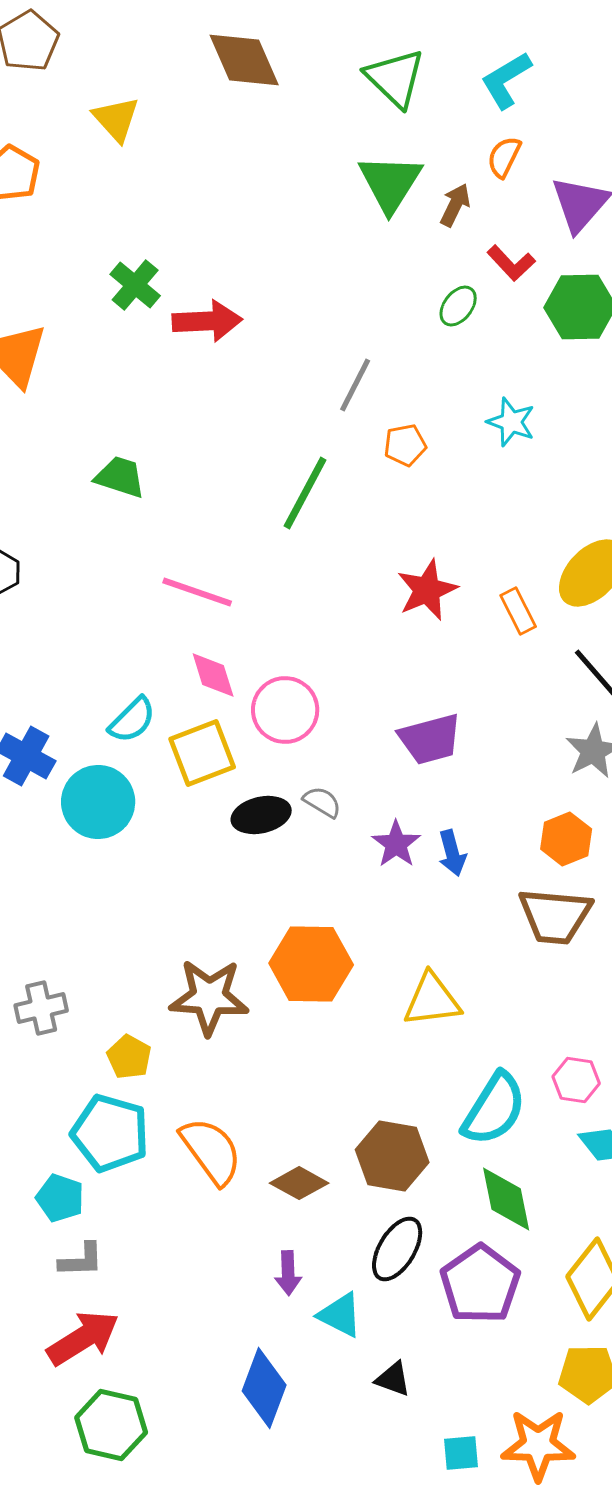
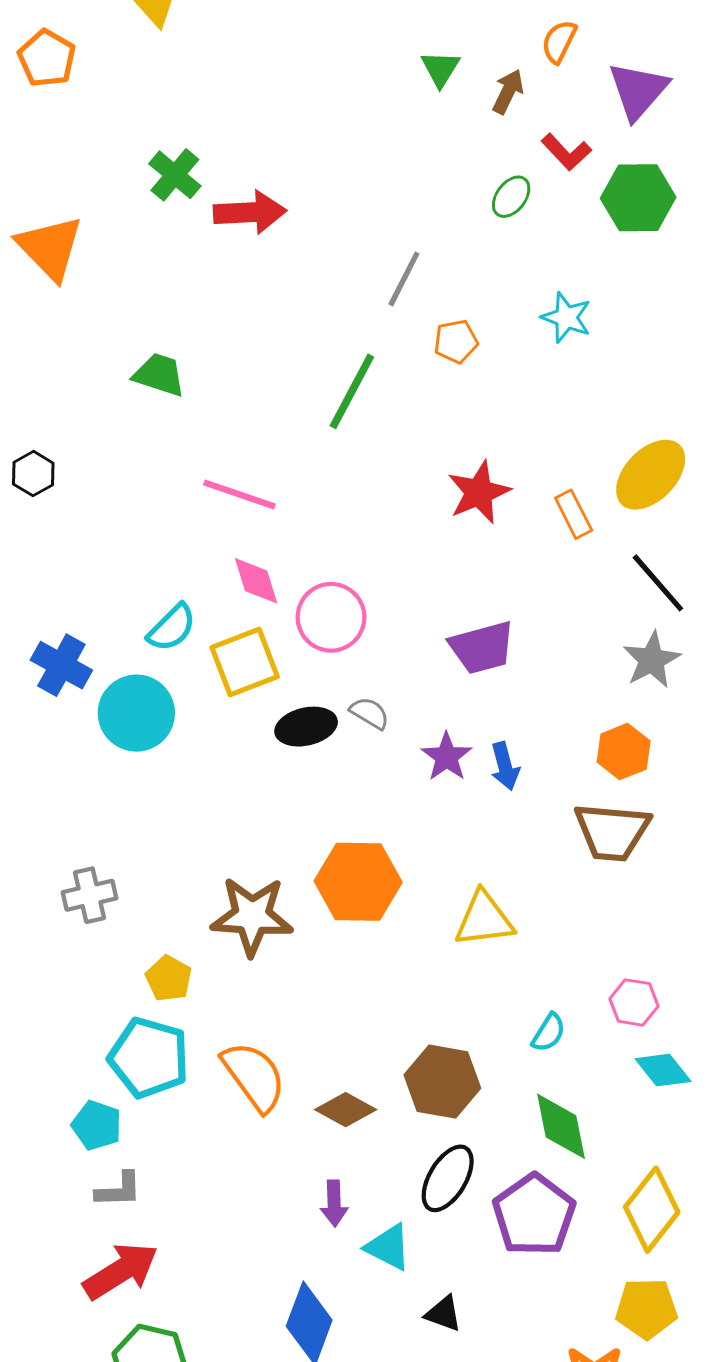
green triangle: (390, 183) -> (440, 69), size x0.6
gray cross: (41, 1008) -> (90, 895), moved
cyan semicircle: (494, 1109) -> (549, 1033), size x0.5

